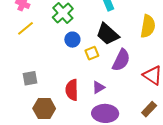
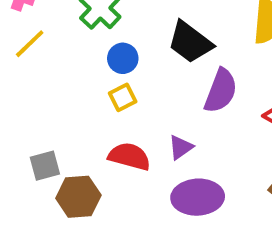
yellow square: (92, 53) -> (123, 97), moved
gray square: (30, 78) -> (45, 166), moved
red semicircle: (72, 90) -> (129, 156), turned 110

